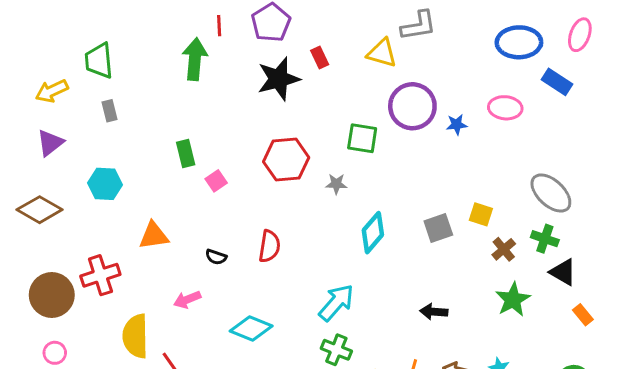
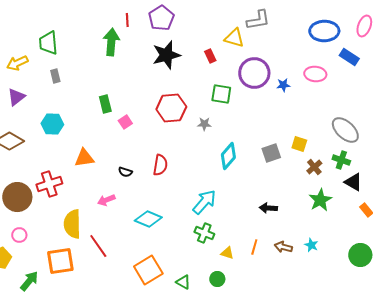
red rectangle: (320, 58) -> (210, 56), moved

